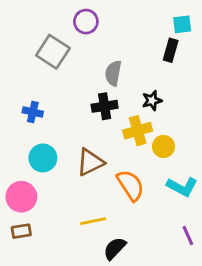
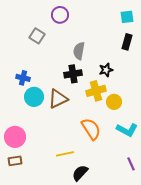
black rectangle: (171, 50) -> (127, 42), moved
gray square: (53, 52) -> (37, 36), size x0.7
cyan circle: (43, 158) -> (34, 97), moved
brown triangle: (90, 162) -> (58, 99), moved

